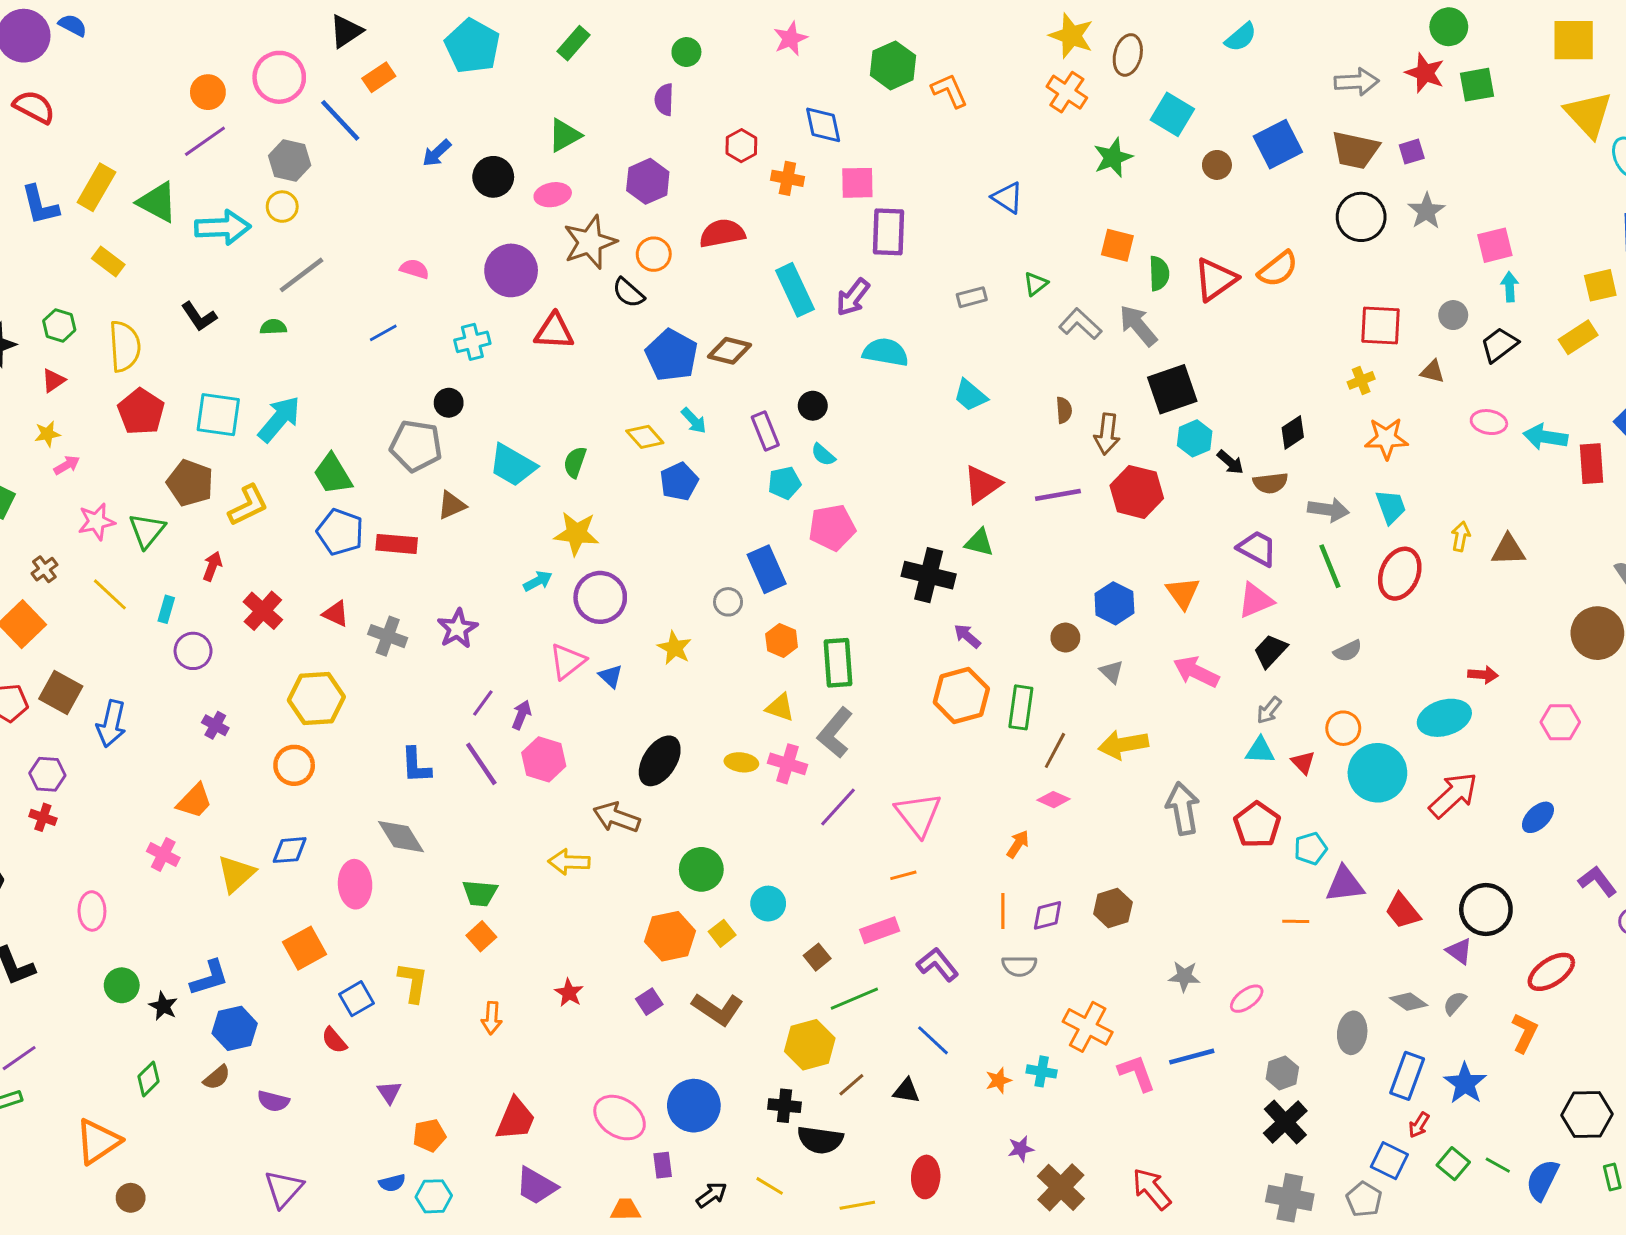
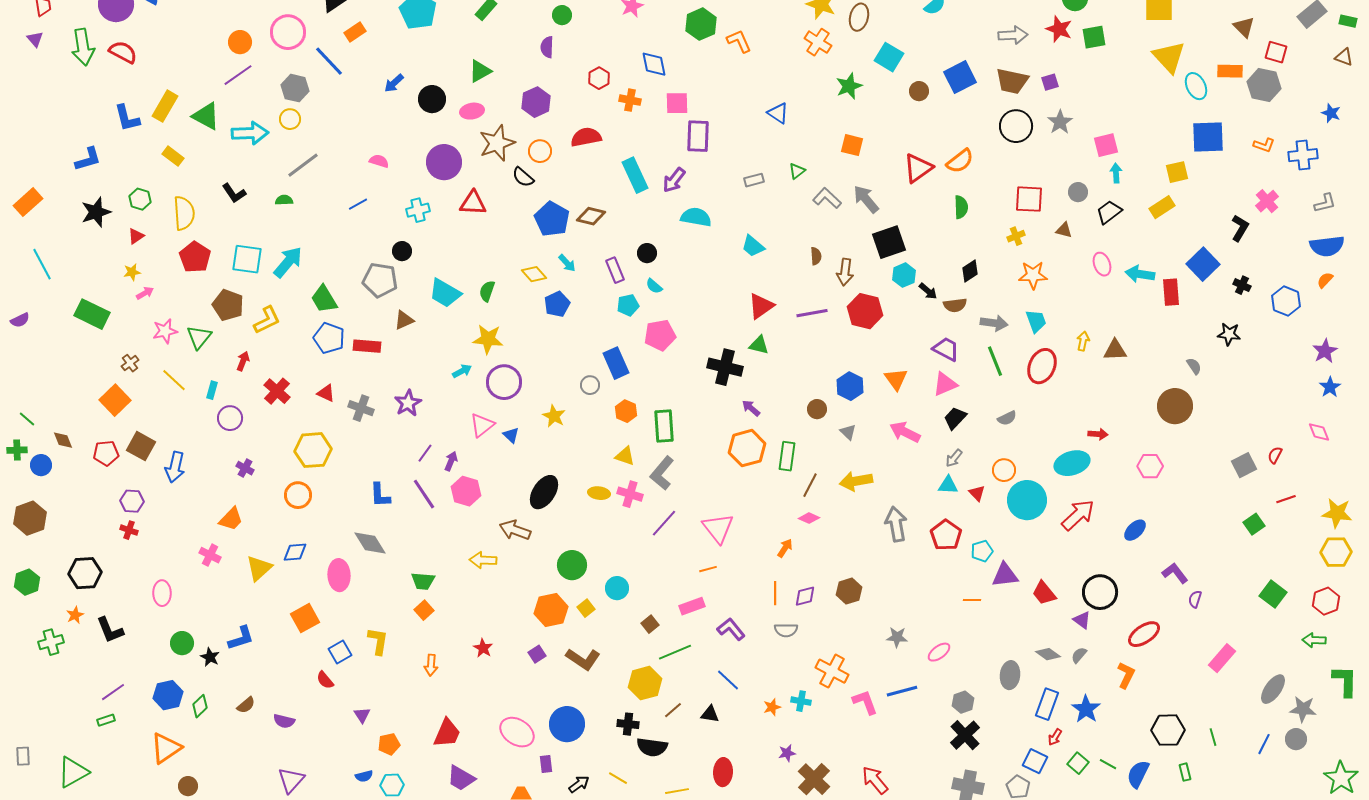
green semicircle: (1159, 273) -> (961, 207), moved
pink ellipse: (1489, 422) -> (1102, 264), turned 60
blue hexagon: (235, 1028) -> (168, 695), moved

